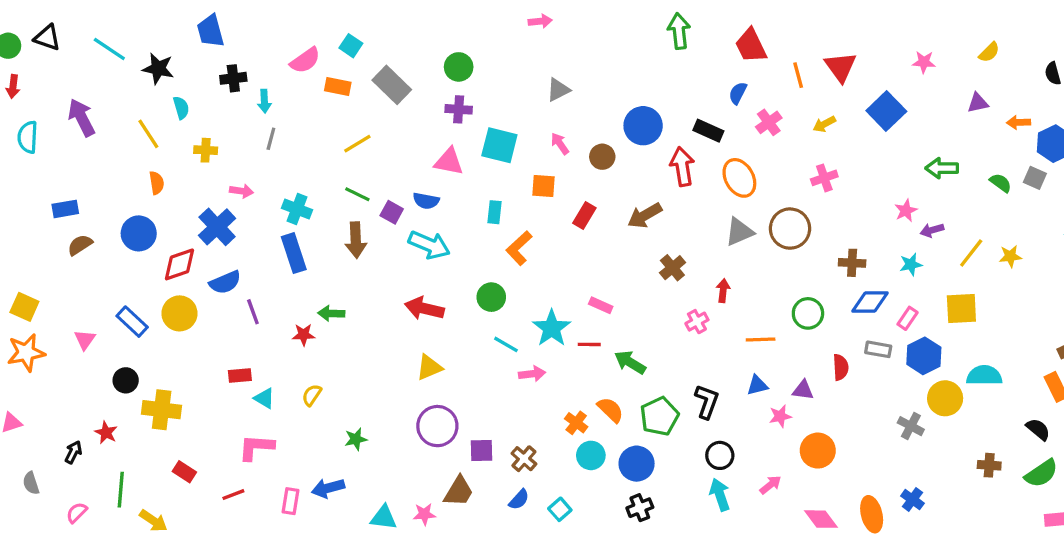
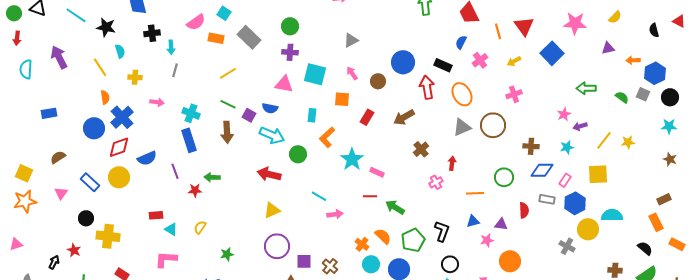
pink star: (924, 62) -> (575, 23), size x1.6
blue cross: (217, 227) -> (122, 117), moved
brown semicircle: (80, 245) -> (58, 157), moved
green circle: (491, 297) -> (298, 154), moved
purple line: (253, 312) -> (175, 171), moved
cyan star: (552, 328) -> (352, 159), moved

